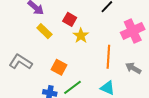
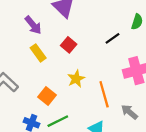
yellow star: (81, 36) -> (76, 79), moved
orange line: (108, 57) -> (104, 94), turned -30

